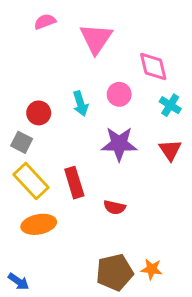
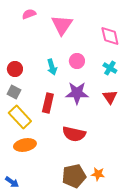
pink diamond: (153, 66) -> (110, 36), moved
red circle: (39, 113) -> (15, 69), moved
red rectangle: (74, 183) -> (48, 103), moved, turned 30
red semicircle: (115, 207) -> (74, 134), size x1.6

